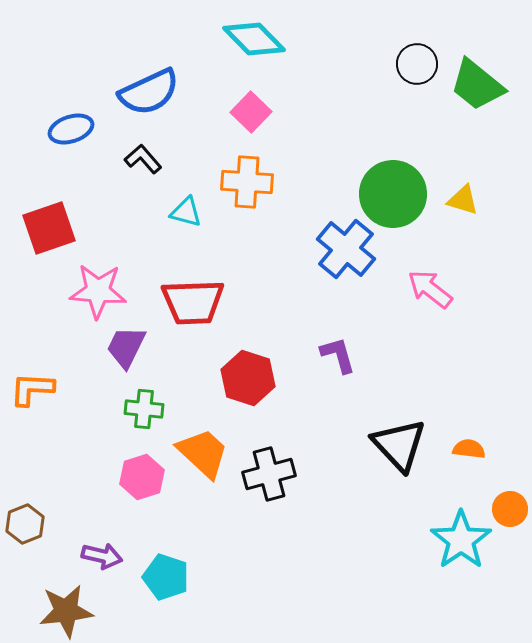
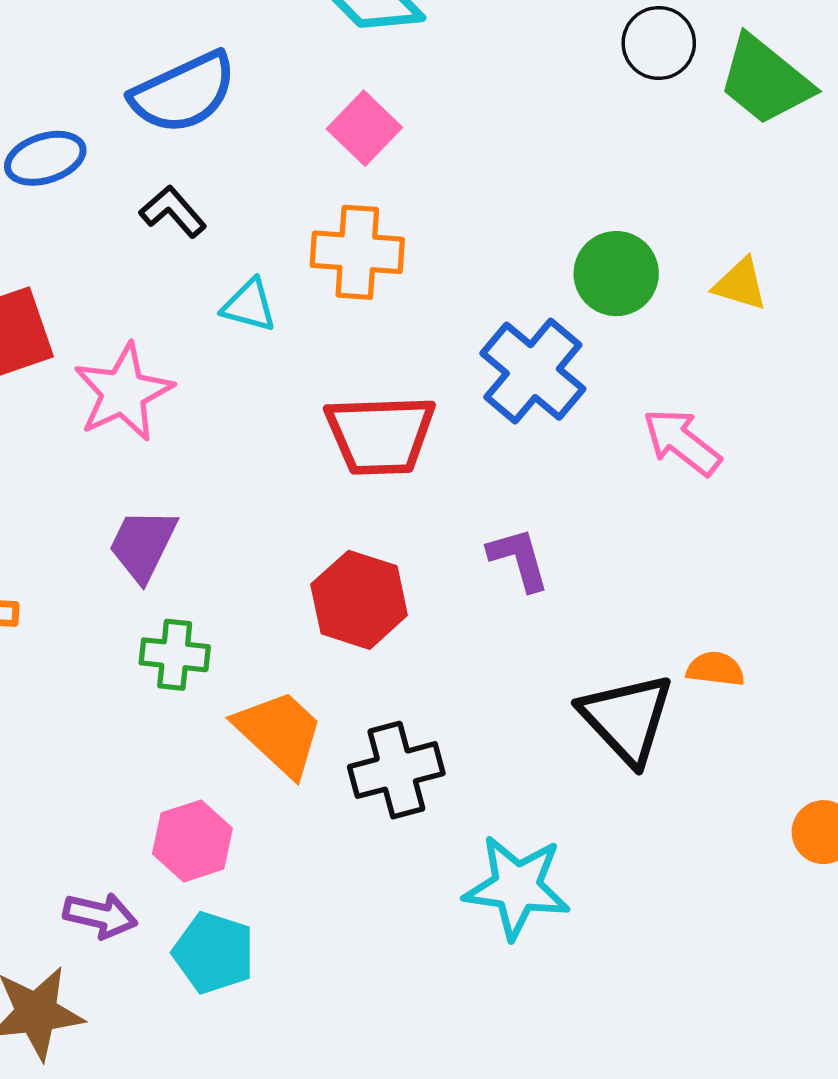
green circle: (393, 194) -> (616, 274), size x0.7
pink star: (98, 291) -> (123, 392), moved, turned -30
red trapezoid: (193, 302) -> (380, 435), moved
orange semicircle: (469, 449) -> (715, 669), moved
pink hexagon: (142, 477) -> (192, 841), moved
cyan star: (461, 540) -> (517, 887), moved, turned -30

